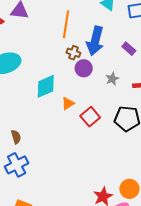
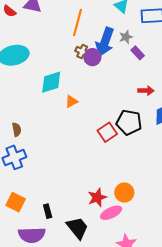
purple circle: (84, 68) -> (92, 57), moved
gray star: (112, 79) -> (126, 37), moved
red square: (90, 117) -> (107, 132), moved

